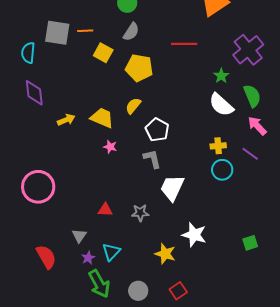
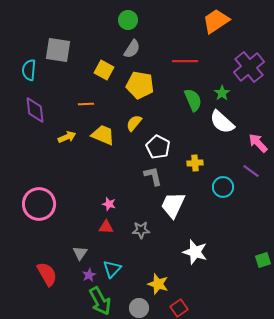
orange line: (85, 31) -> (86, 104), moved
green semicircle: (252, 96) -> (193, 100), moved
yellow cross: (218, 146) -> (195, 163), moved
pink star: (110, 147) -> (109, 204), moved
green square: (250, 243) -> (263, 260), moved
yellow star: (165, 254) -> (158, 284), moved

